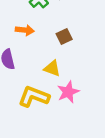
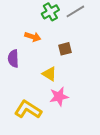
yellow L-shape: (34, 97) -> (28, 110), moved

